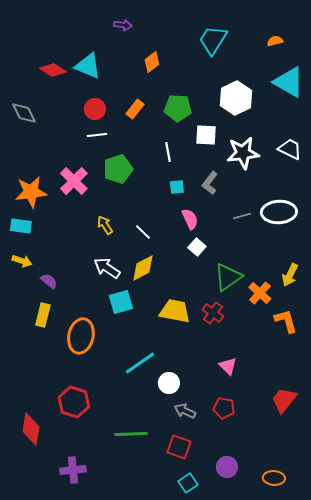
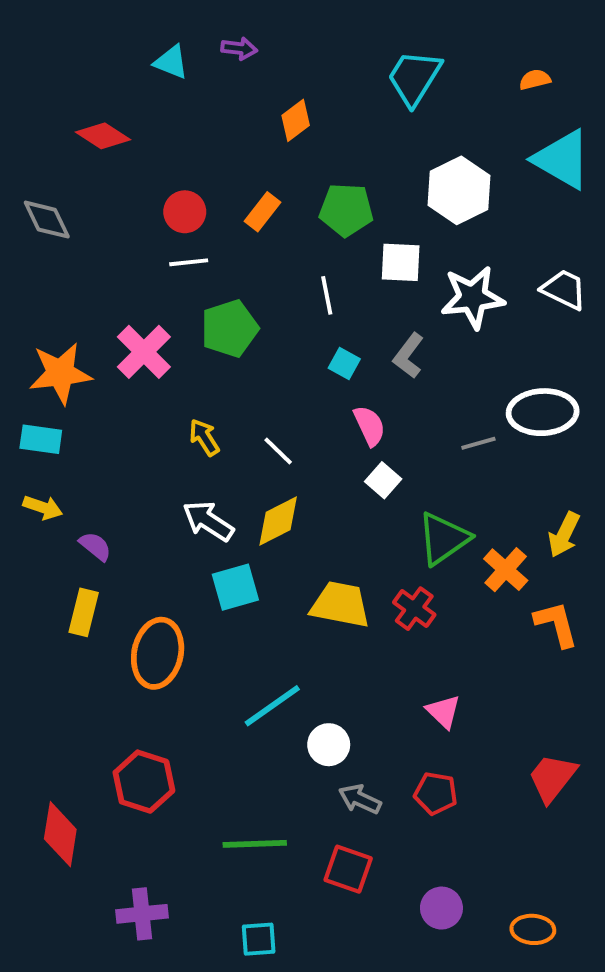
cyan triangle: (88, 66) -> (171, 62), moved, size x0.7
cyan square: (177, 187) -> (344, 363), turned 35
gray line: (242, 216) -> (478, 443), moved
cyan square: (188, 483) -> (259, 939), moved, turned 30

